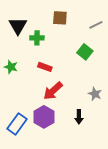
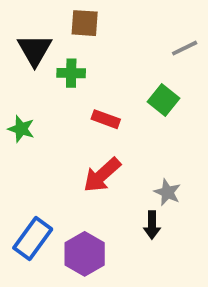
brown square: (60, 18) -> (85, 23), moved
red rectangle: (45, 67) -> (106, 119), moved
gray star: (95, 94) -> (167, 192), moved
purple hexagon: (44, 117) -> (85, 254), moved

